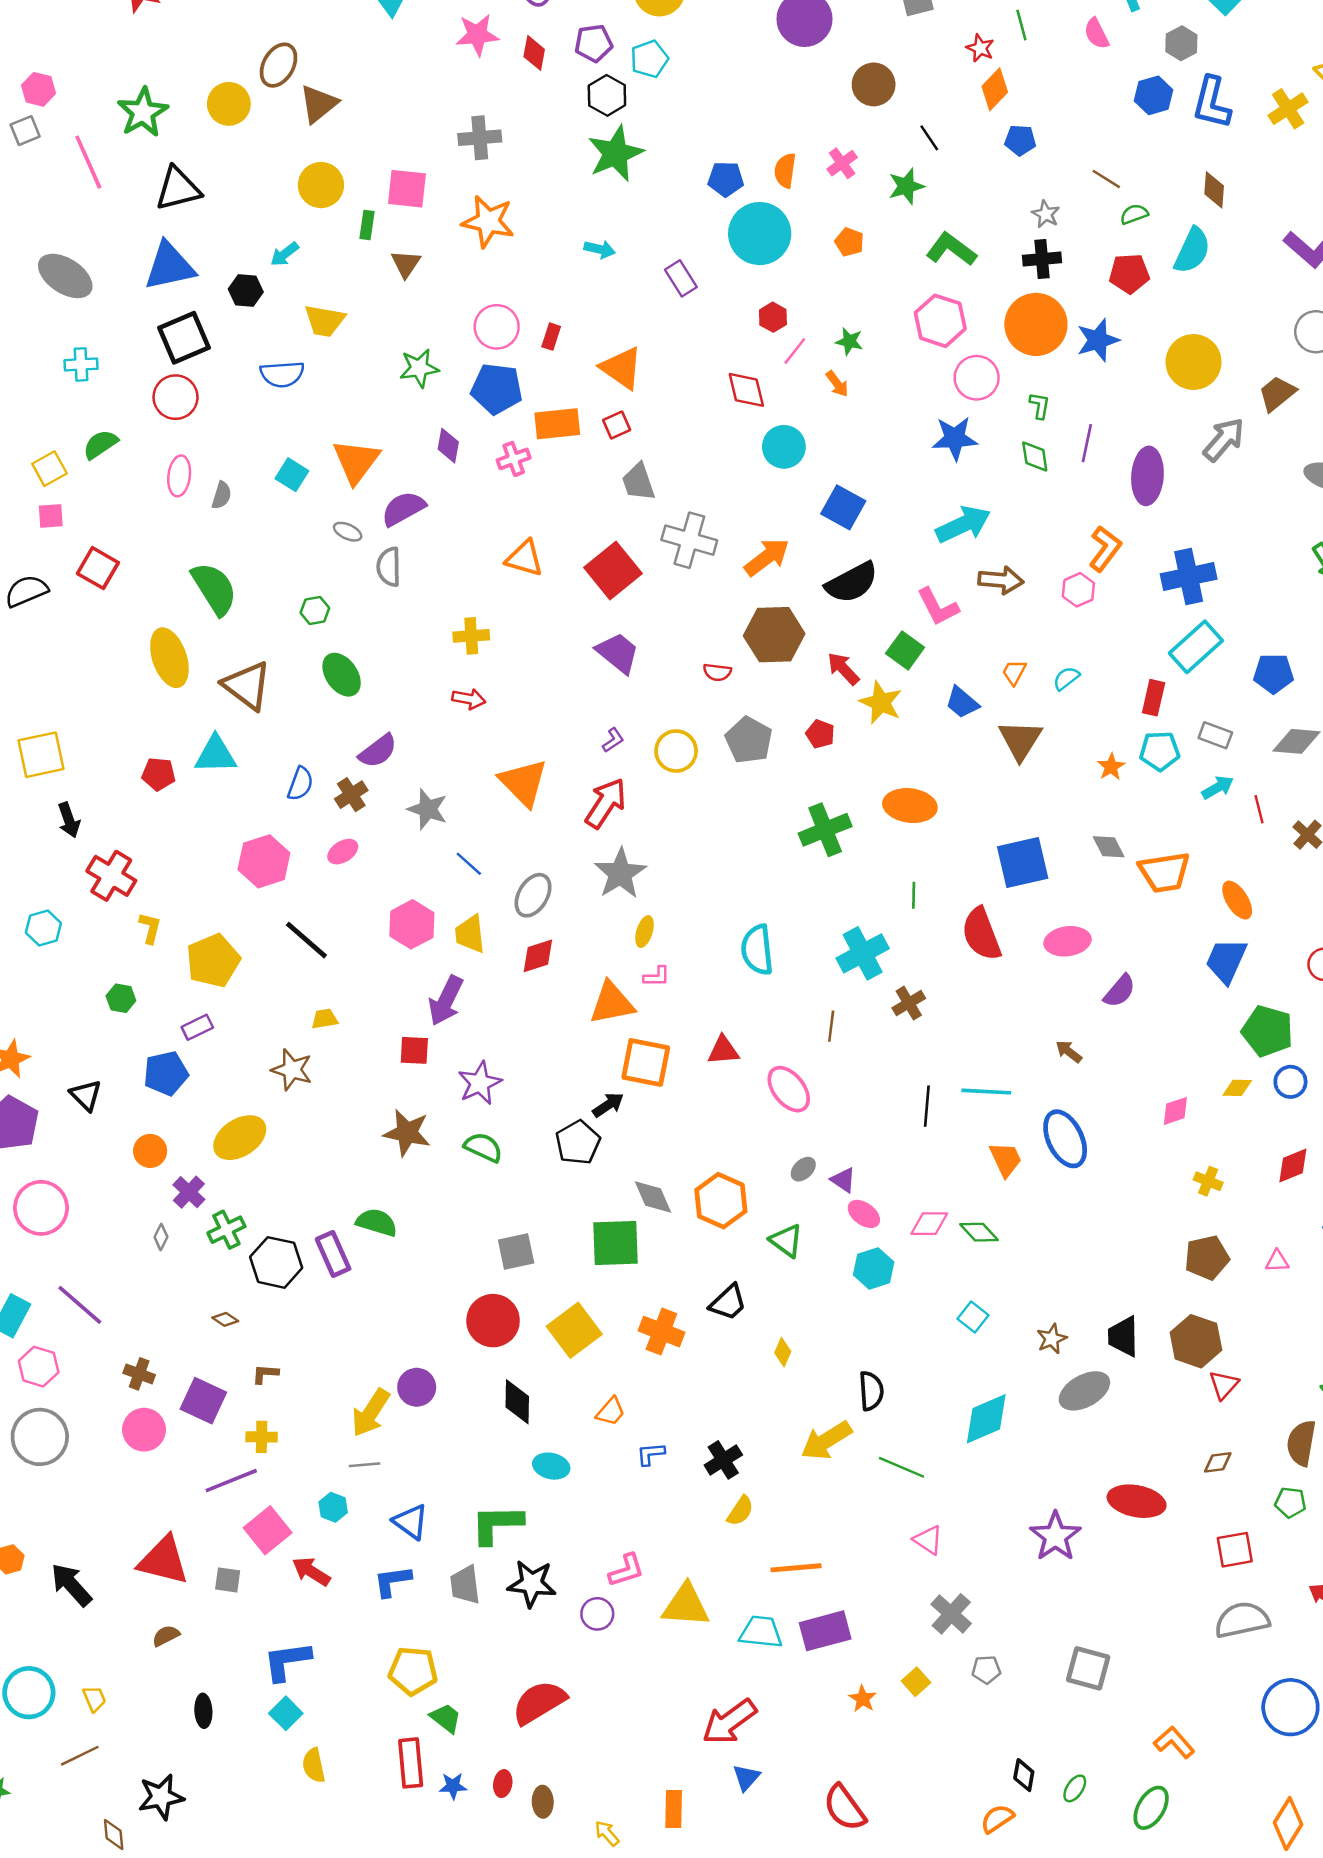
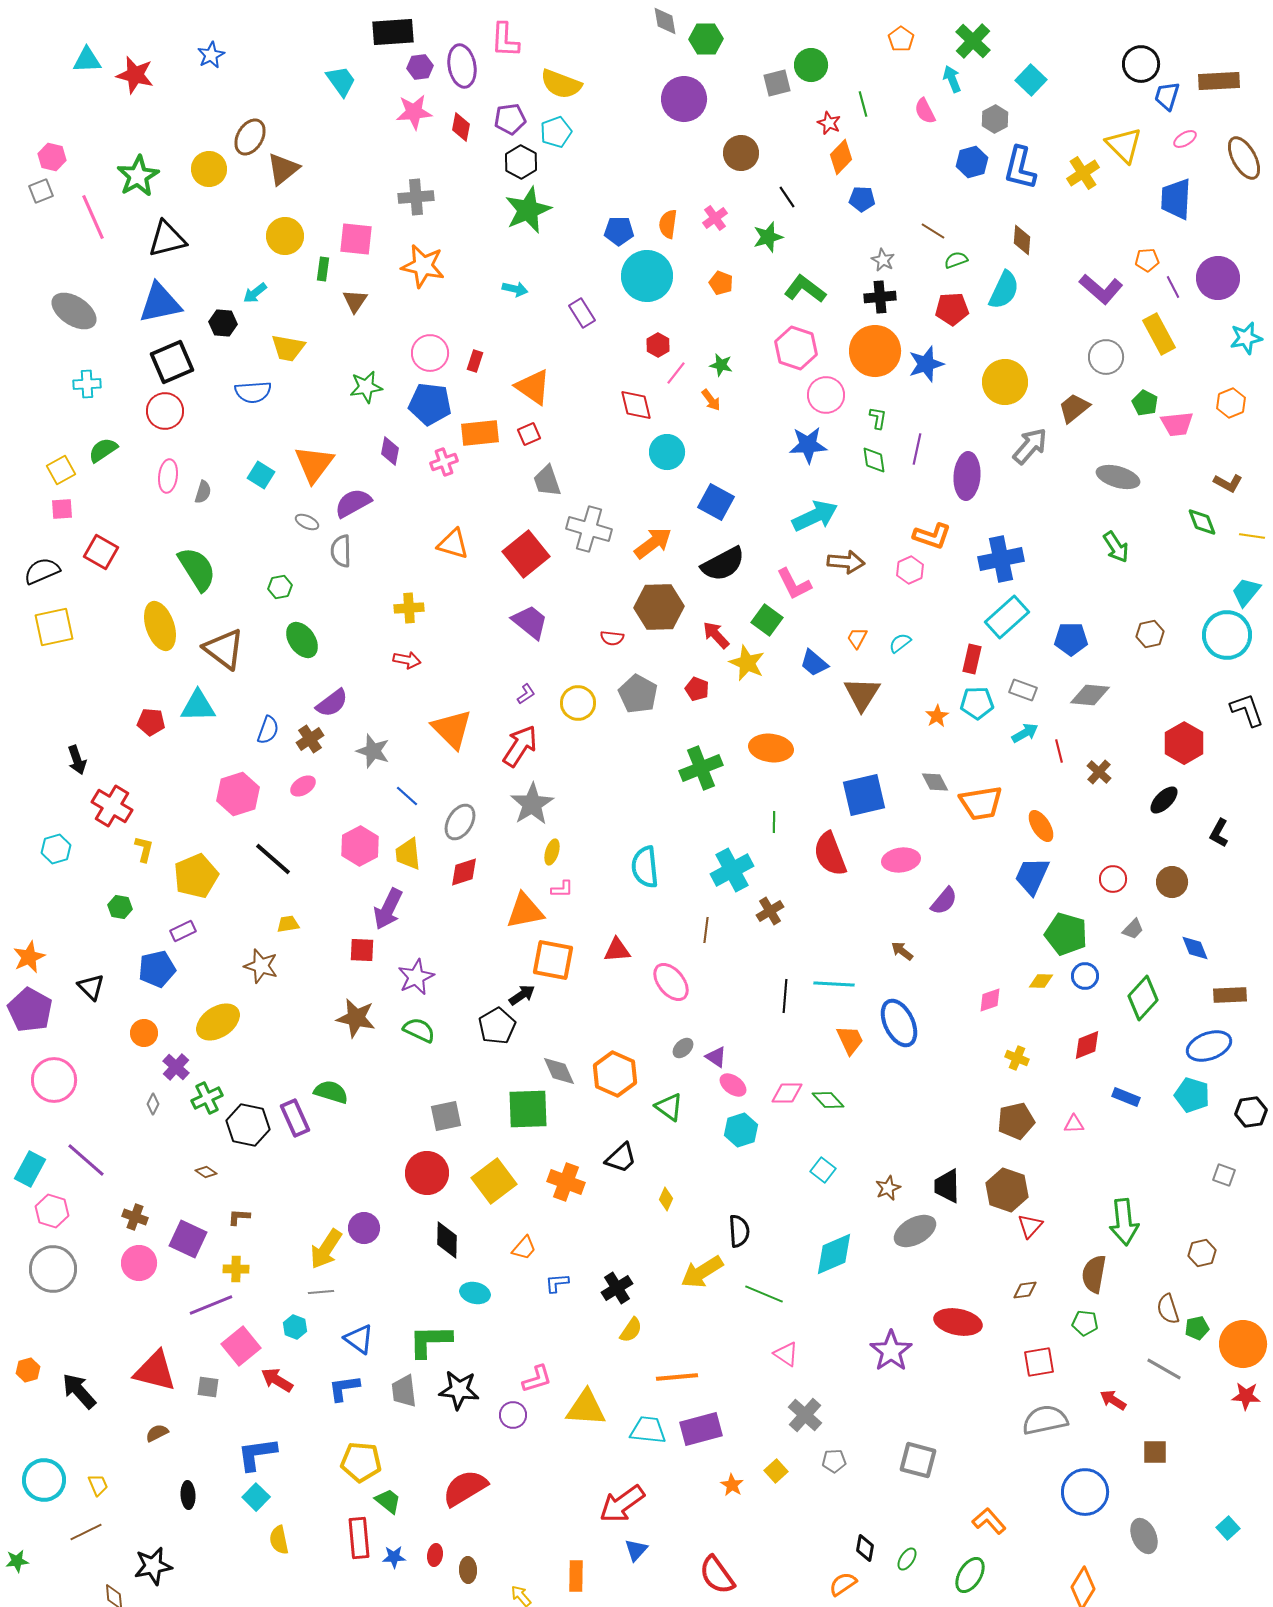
orange L-shape: (1105, 549) -> (932, 536), turned 72
yellow square: (41, 755) -> (54, 627), moved

